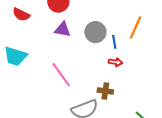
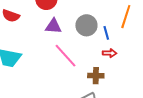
pink line: (61, 75) -> (65, 56), moved
brown cross: (105, 91) -> (96, 76), moved

